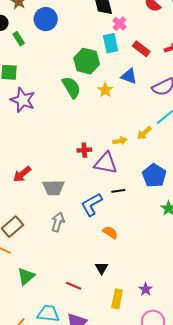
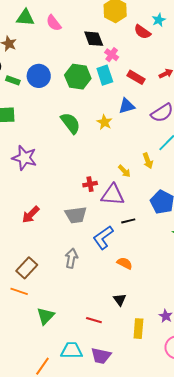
blue circle: (46, 19) -> (39, 76), moved
green rectangle: (19, 39) -> (13, 80), turned -32
green hexagon: (87, 61) -> (78, 77), moved
blue triangle: (129, 76) -> (127, 106), turned -30
purple star: (23, 100) -> (24, 158), moved
yellow arrow: (144, 133) -> (148, 161), turned -63
yellow arrow: (120, 141) -> (124, 171), turned 64
gray trapezoid: (53, 188) -> (76, 215), moved

